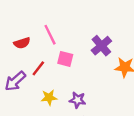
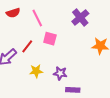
red semicircle: (22, 43) -> (13, 13), moved
purple cross: (101, 46) -> (80, 18), moved

